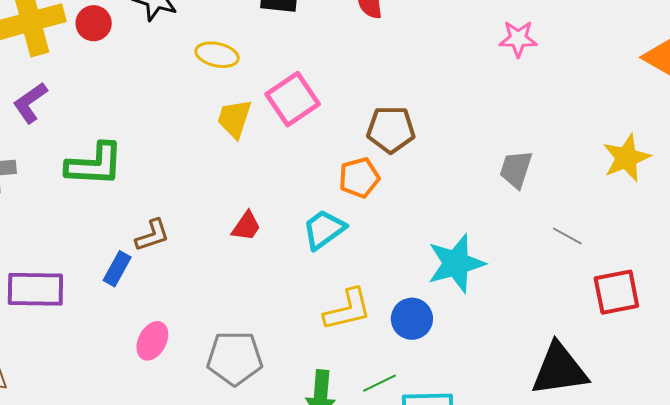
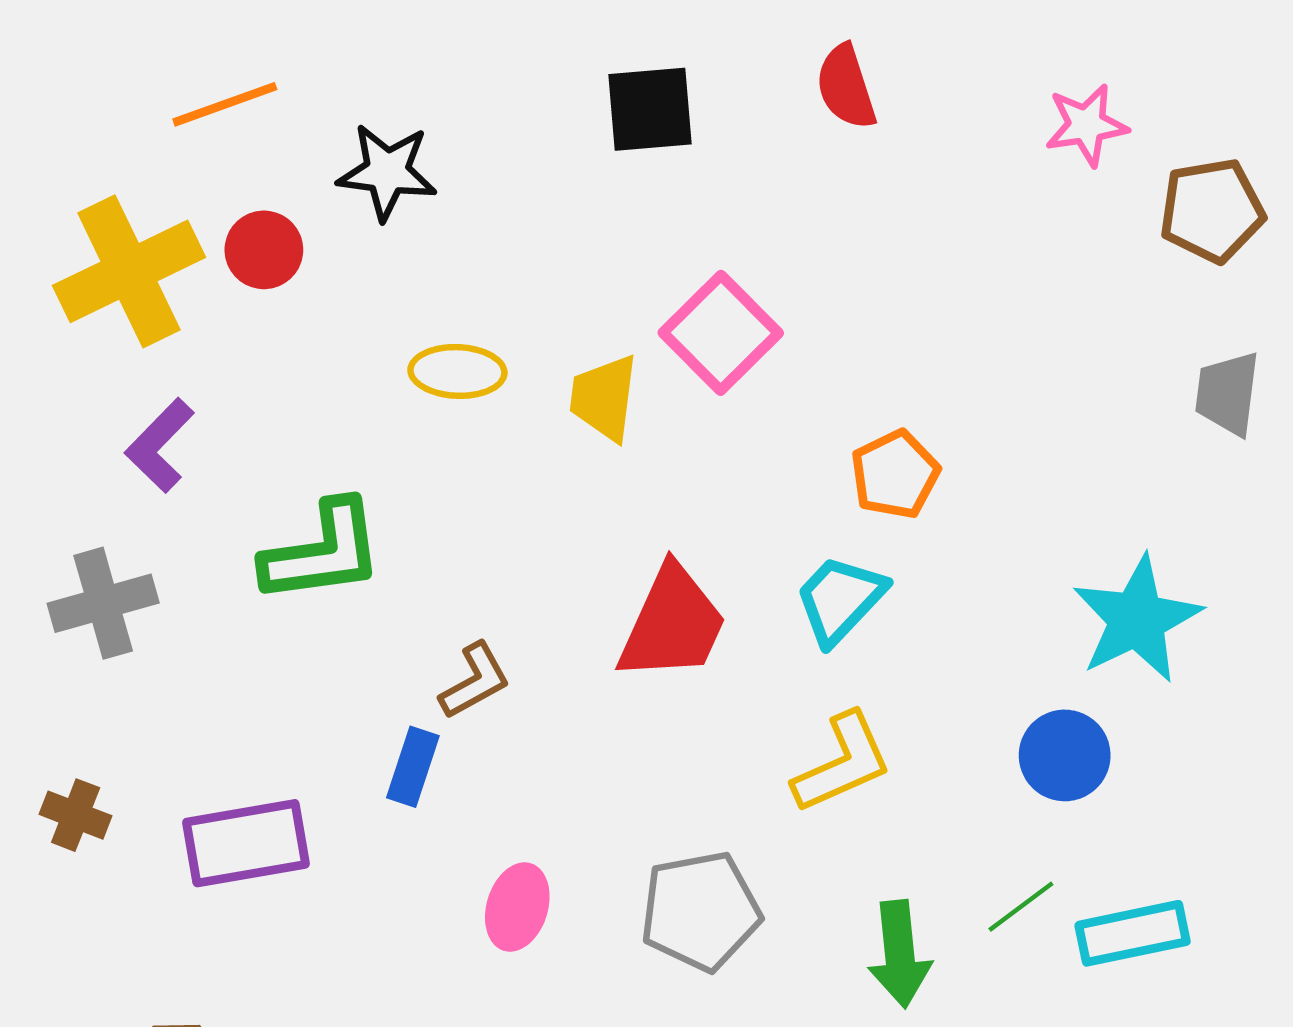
pink star: (518, 39) -> (1086, 125), moved
yellow ellipse: (217, 55) -> (457, 371), moved
brown pentagon: (391, 129) -> (1212, 210), moved
red trapezoid: (246, 226) -> (673, 624), size x1.8
yellow L-shape: (348, 310) -> (842, 763), moved

